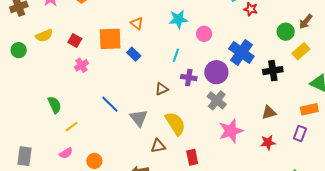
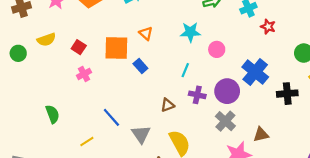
brown triangle: (269, 112) -> (261, 135), moved
yellow line: (72, 127) -> (87, 141), moved

